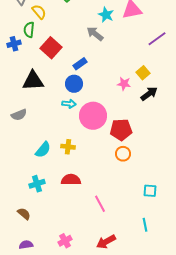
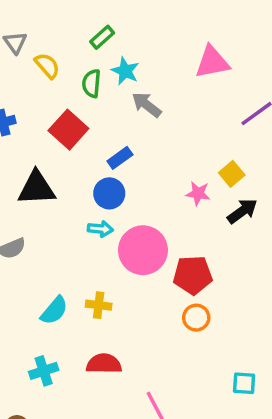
cyan star: (106, 15) -> (125, 71), moved
green semicircle: (29, 30) -> (92, 83), moved

